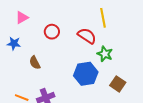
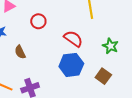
red semicircle: (87, 36) -> (73, 39), moved
green star: (105, 54) -> (110, 46), moved

